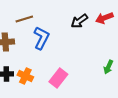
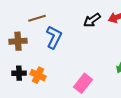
pink rectangle: (58, 78) -> (83, 83), moved

